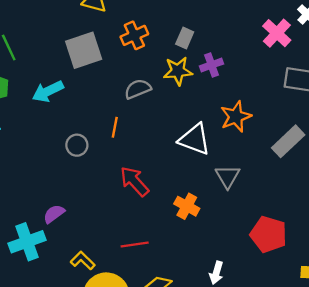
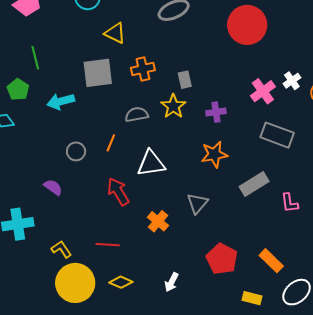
gray rectangle: (185, 38) -> (185, 80), turned -48
purple cross: (211, 65) -> (216, 112), moved
yellow star: (178, 71) -> (173, 106), turned 30
white triangle: (195, 139) -> (151, 163), moved, turned -40
purple semicircle: (54, 214) -> (53, 187), moved, turned 60

